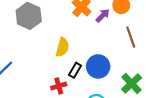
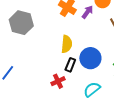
yellow semicircle: (62, 47) -> (67, 44), moved

